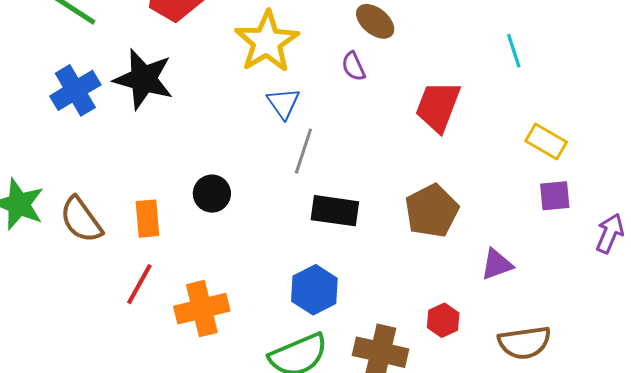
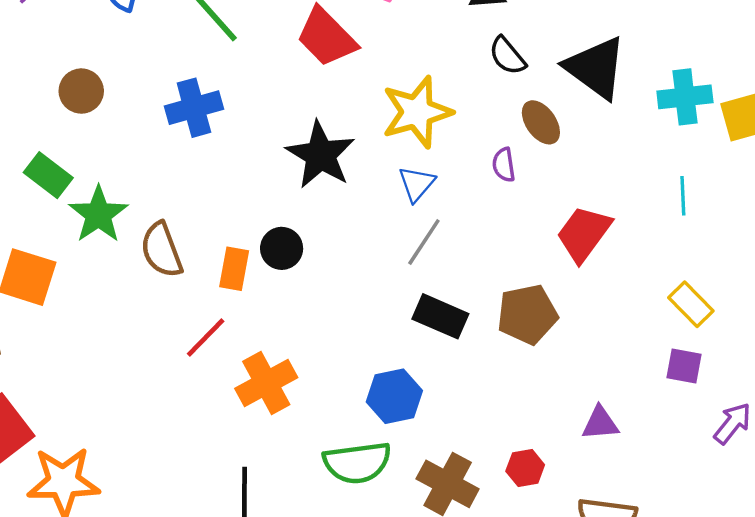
black star: (143, 79) -> (320, 155), moved
black circle: (212, 194) -> (282, 248), moved
brown pentagon: (432, 211) -> (527, 314), moved
orange cross: (202, 309) -> (266, 383), turned -30

